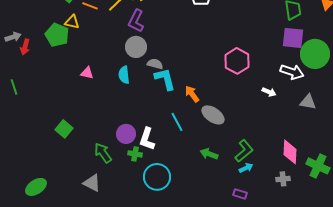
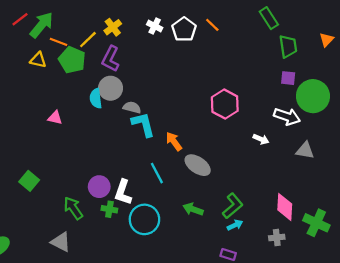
green pentagon: (57, 35) -> (72, 60), moved
purple square: (293, 38) -> (288, 78), size x0.6
cyan semicircle: (124, 75) -> (96, 98), moved
cyan circle: (157, 177) -> (144, 219), moved

